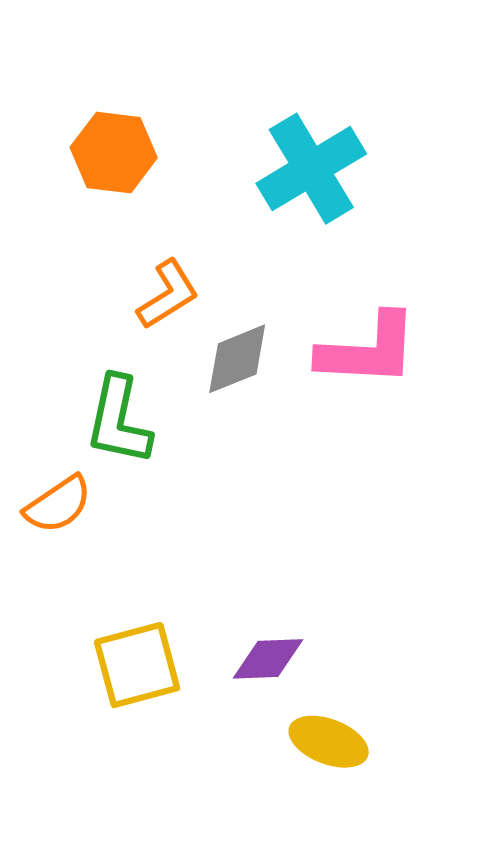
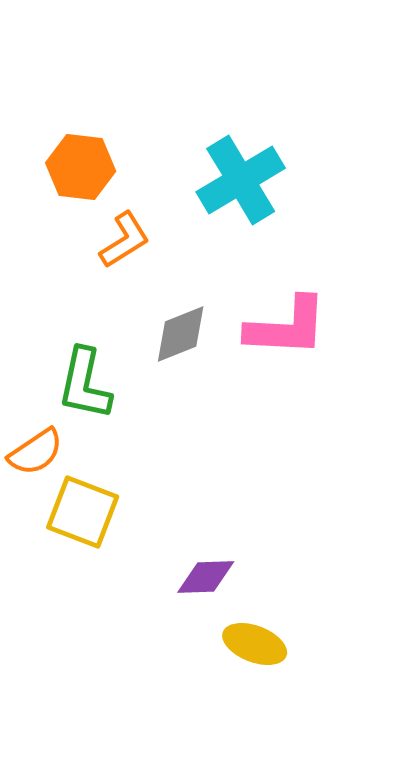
orange L-shape: (168, 295) -> (125, 240), moved
yellow square: (137, 665) -> (83, 512), moved, turned 36

